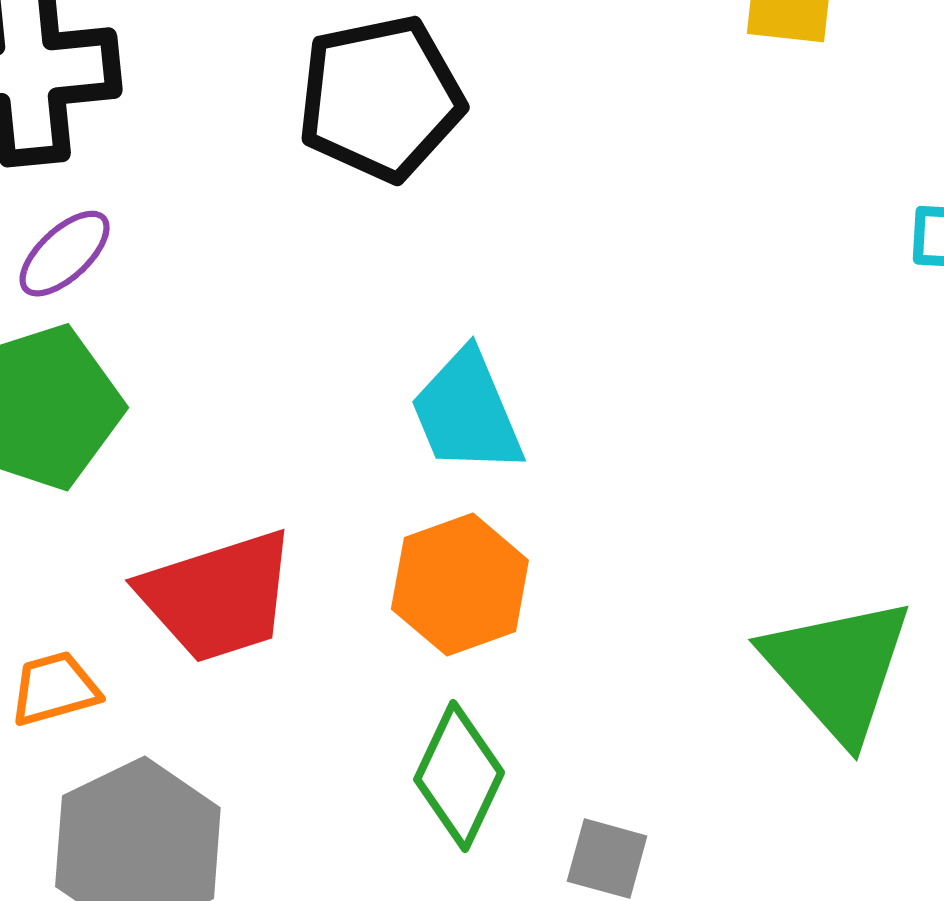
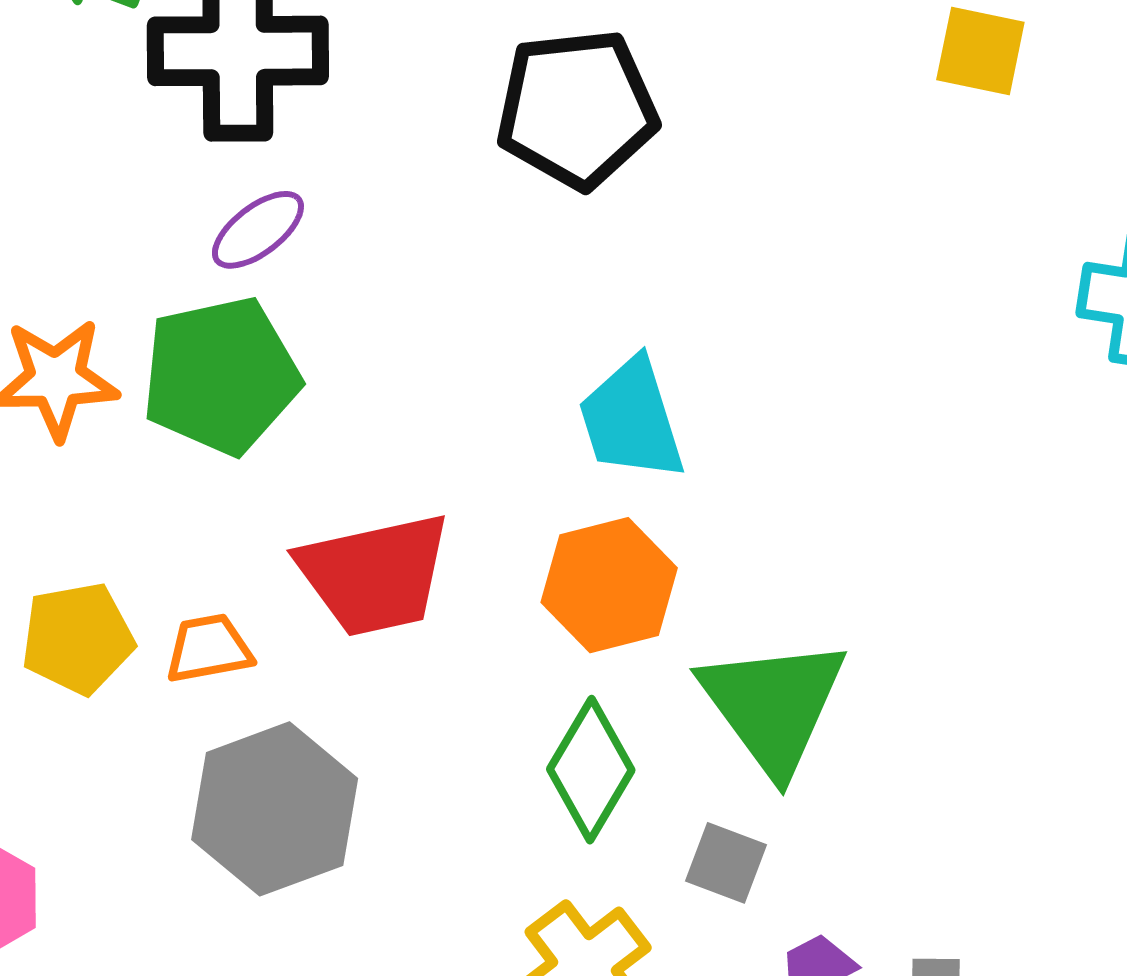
green triangle: (838, 669) -> (773, 705), moved

